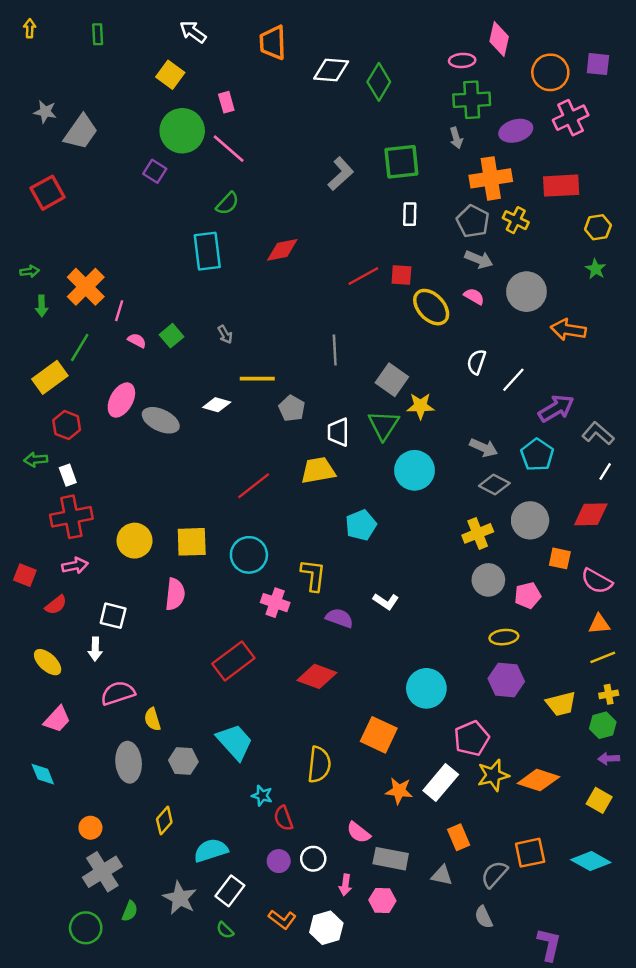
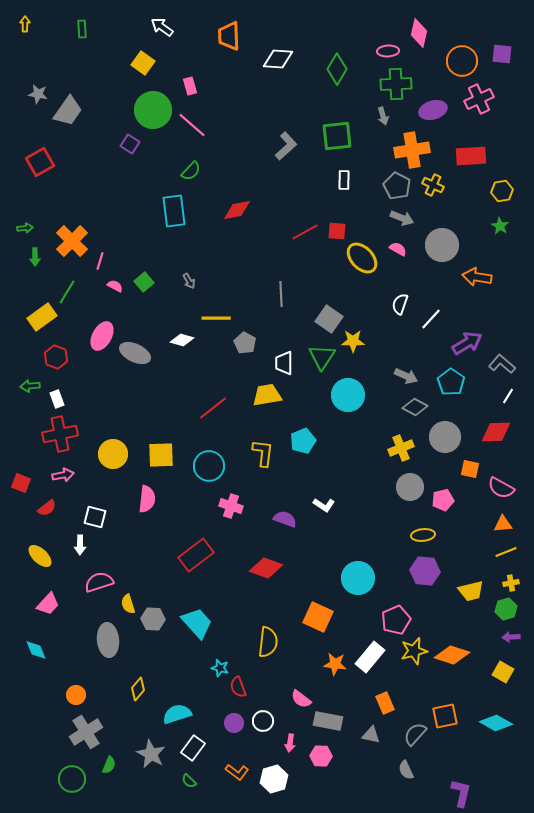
green diamond: (379, 82) -> (337, 69), moved
yellow L-shape: (313, 575) -> (263, 453), moved
gray hexagon: (183, 761) -> (153, 619), moved

